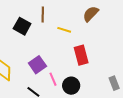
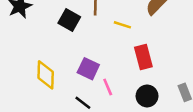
purple square: (37, 65) -> (88, 69), turned -30
black circle: (71, 86) -> (147, 96), moved

